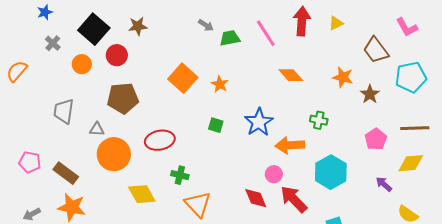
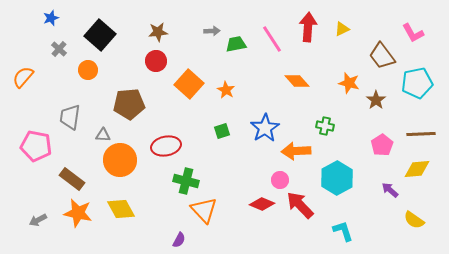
gray arrow: (206, 25) -> (212, 31), turned -35
brown star: (138, 26) -> (158, 32), moved
red circle: (117, 55) -> (156, 61), moved
green square: (216, 125) -> (222, 131), turned -35
pink pentagon: (30, 162) -> (36, 146), moved, size x1.4
green cross: (180, 175) -> (186, 181), size x1.4
yellow diamond: (142, 194) -> (121, 209), moved
red diamond: (256, 198) -> (262, 204), turned -45

